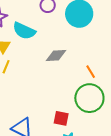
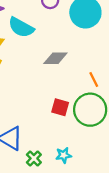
red square: (61, 118) -> (60, 107), moved

